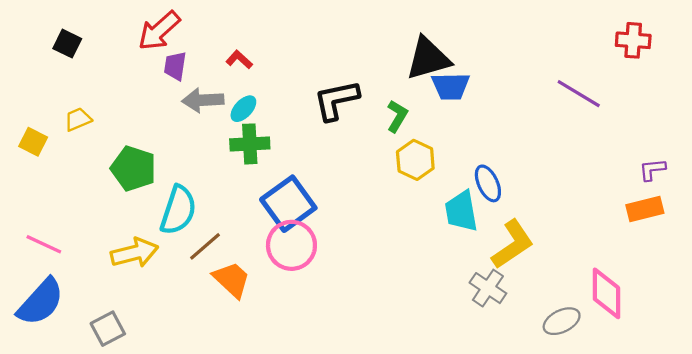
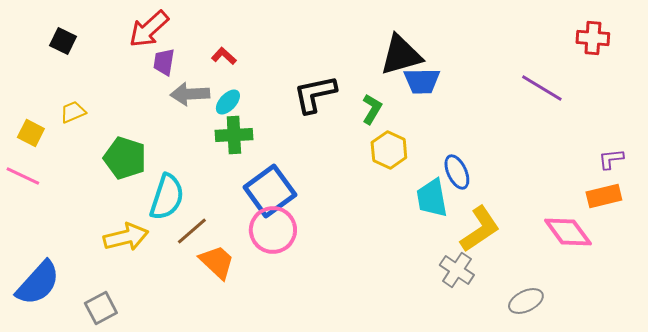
pink line: (44, 244) -> (23, 176), moved
pink diamond: (606, 293) -> (568, 232), moved, turned -36

